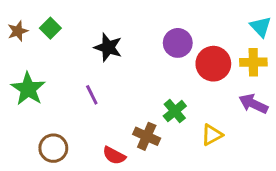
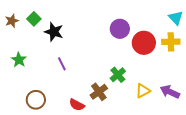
black star: (108, 47) -> (54, 32), moved
green star: (28, 89) -> (19, 60), size x0.7
purple arrow: (253, 104) -> (170, 92), moved
brown cross: (147, 136) -> (99, 92), turned 30

